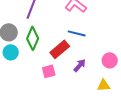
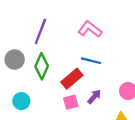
cyan circle: (11, 52) -> (21, 101), moved
pink square: (49, 71) -> (71, 102), moved

